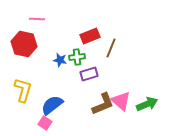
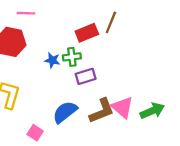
brown line: (111, 48) -> (111, 22), moved
blue semicircle: (52, 105) -> (65, 112), moved

